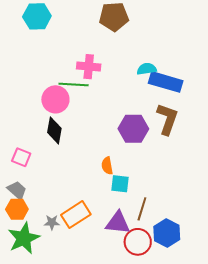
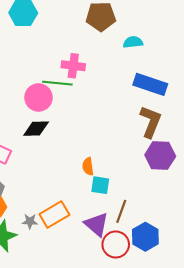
cyan semicircle: (147, 69) -> (133, 42), moved
purple hexagon: (133, 129) -> (160, 156), moved
black diamond: (54, 130) -> (36, 129), turned 76
purple triangle: (118, 223) -> (96, 224), turned 32

